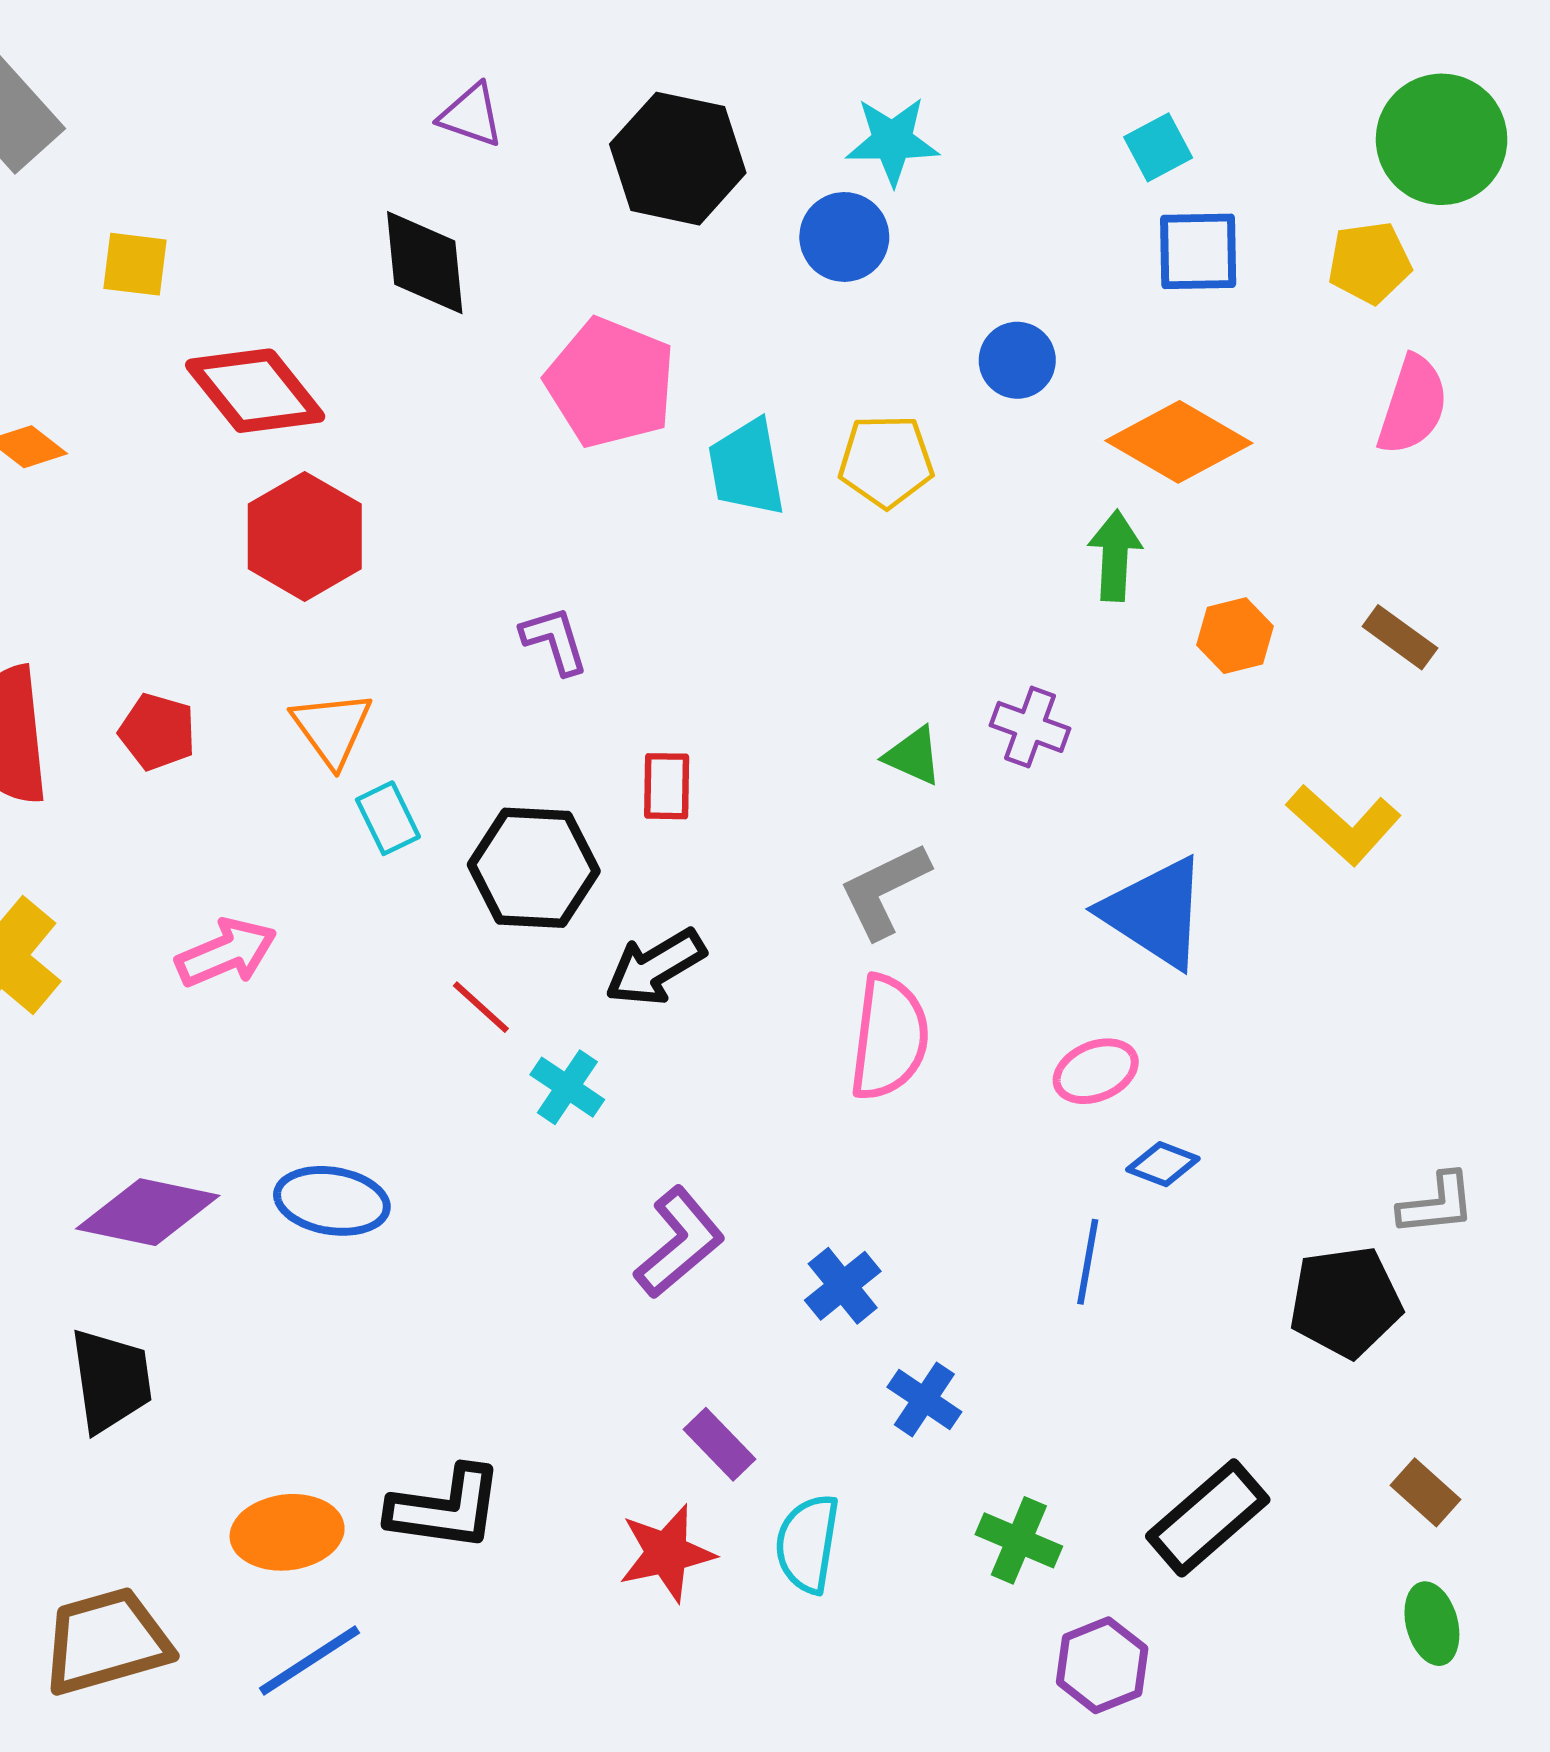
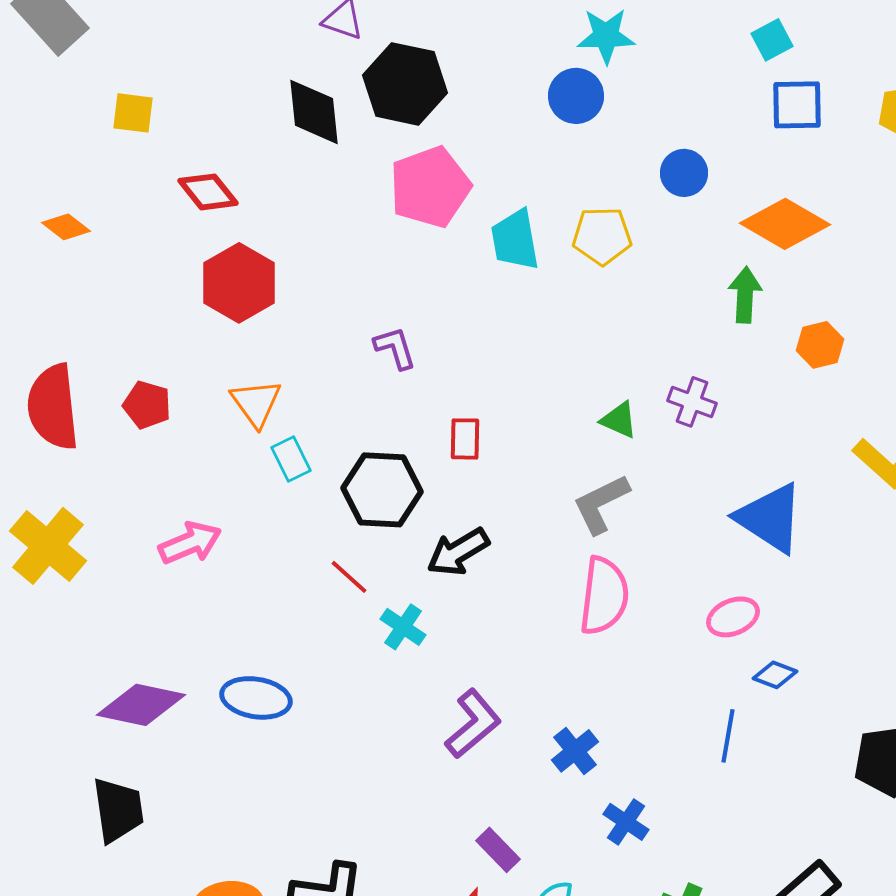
black hexagon: (678, 159) -> (405, 84), moved
pink pentagon: (611, 383) -> (430, 187), turned 30
red diamond: (255, 391) -> (208, 192), size x0.7

